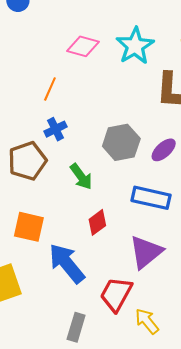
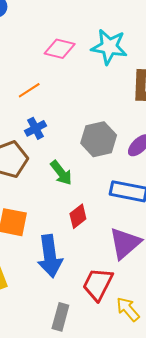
cyan star: (135, 46) -> (109, 47), turned -30
orange line: (50, 89) -> (29, 90), turned 35
blue arrow: (67, 263) -> (50, 256), turned -147

